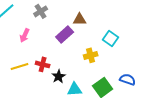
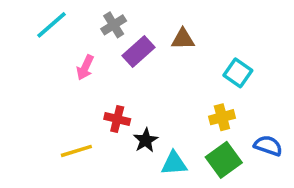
purple rectangle: (65, 34) -> (139, 52), moved
yellow cross: (91, 55) -> (222, 117), moved
yellow line: (20, 66) -> (76, 151), moved

